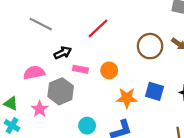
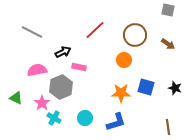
gray line: (41, 24) -> (32, 32), moved
brown circle: (150, 46) -> (135, 35), moved
orange circle: (109, 70) -> (124, 60), moved
cyan cross: (12, 126) -> (54, 118), moved

